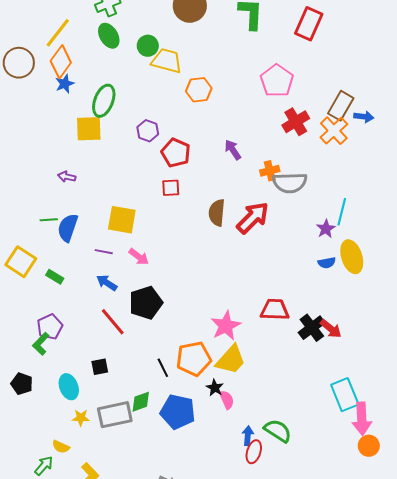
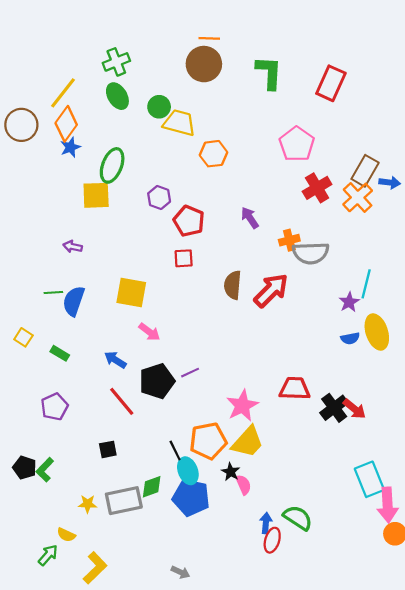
purple line: (104, 252) -> (190, 373), moved, turned -36
yellow square: (21, 262) -> (23, 337), size x0.6
green L-shape: (41, 344) -> (45, 470), moved
cyan ellipse: (69, 387) -> (188, 471), moved

